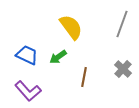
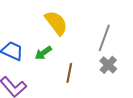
gray line: (122, 24) -> (104, 38), moved

